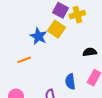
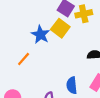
orange line: (24, 60) -> (24, 59), turned -32

